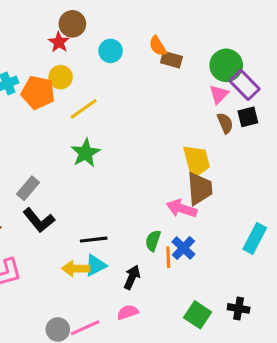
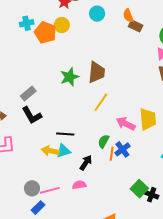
yellow line: (84, 109) -> (101, 102), moved, turned -30
yellow trapezoid: (196, 161) -> (148, 119), moved
brown trapezoid: (200, 189) -> (97, 72), moved
green square: (198, 315) -> (139, 189), moved

